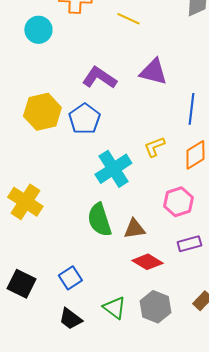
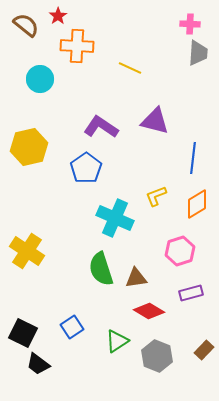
yellow hexagon: (42, 112) -> (29, 147), moved
cyan cross: (113, 169) -> (115, 218), turned -33
green triangle: (114, 308) -> (117, 341), moved, turned 50
black trapezoid: (70, 319) -> (38, 364), moved

